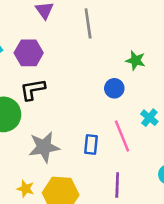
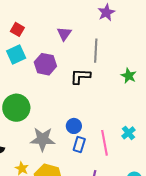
green star: (136, 60) -> (129, 76), moved
blue circle: (114, 88) -> (74, 126), moved
black L-shape: (33, 89) -> (80, 76), moved

